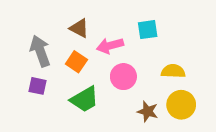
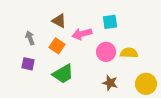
gray arrow: (40, 51) -> (30, 38), size x0.6
pink circle: (123, 77) -> (106, 52), moved
yellow circle: (181, 105) -> (146, 84), moved

